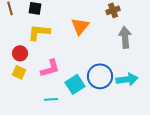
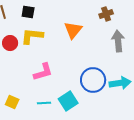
red circle: (20, 53) -> (10, 43), moved
yellow square: (19, 72) -> (12, 102), moved
cyan square: (75, 84) -> (68, 101), moved

